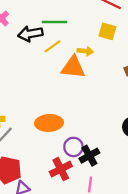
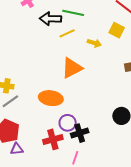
orange triangle: (73, 67) -> (72, 68), moved, turned -45

